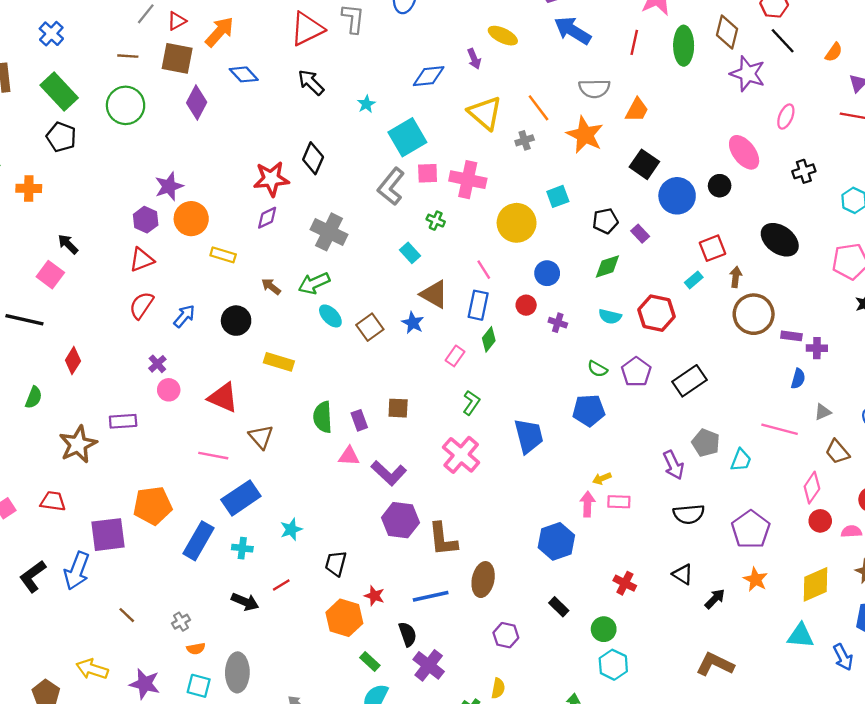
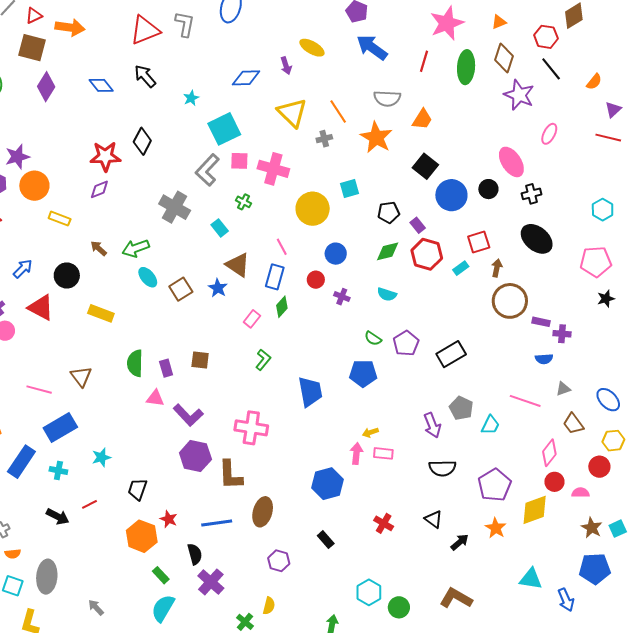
orange arrow: (220, 32) -> (70, 27), turned 52
blue diamond: (244, 74) -> (101, 85), moved
black cross: (804, 171) -> (531, 194), moved
gray cross: (329, 232) -> (175, 207), moved
red hexagon: (656, 313) -> (427, 254), moved
blue semicircle: (798, 379) -> (544, 359), turned 66
red triangle: (223, 398) -> (41, 308), moved
pink cross: (461, 455) -> (251, 428), moved, turned -36
yellow diamond: (816, 584) -> (535, 510), moved
green circle: (604, 629) -> (399, 607), moved

